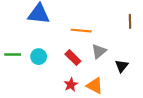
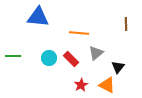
cyan circle: (39, 57) -> (49, 58), moved
red star: (71, 85) -> (81, 85), moved
orange triangle: (95, 86) -> (107, 85), moved

